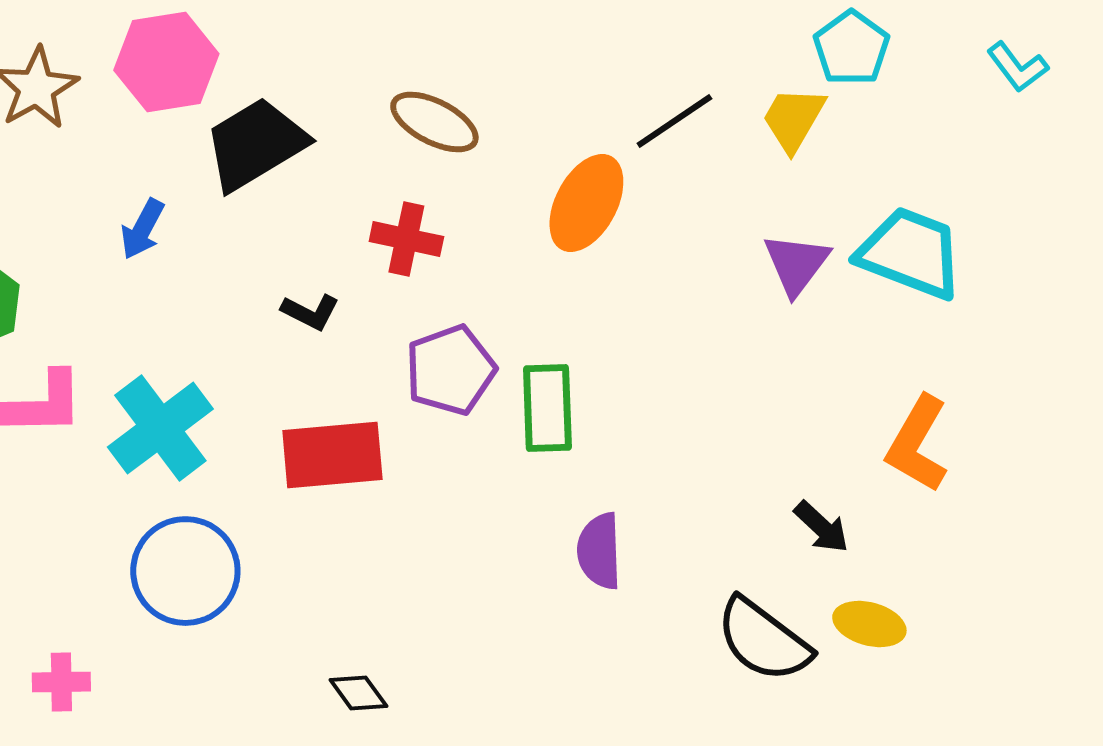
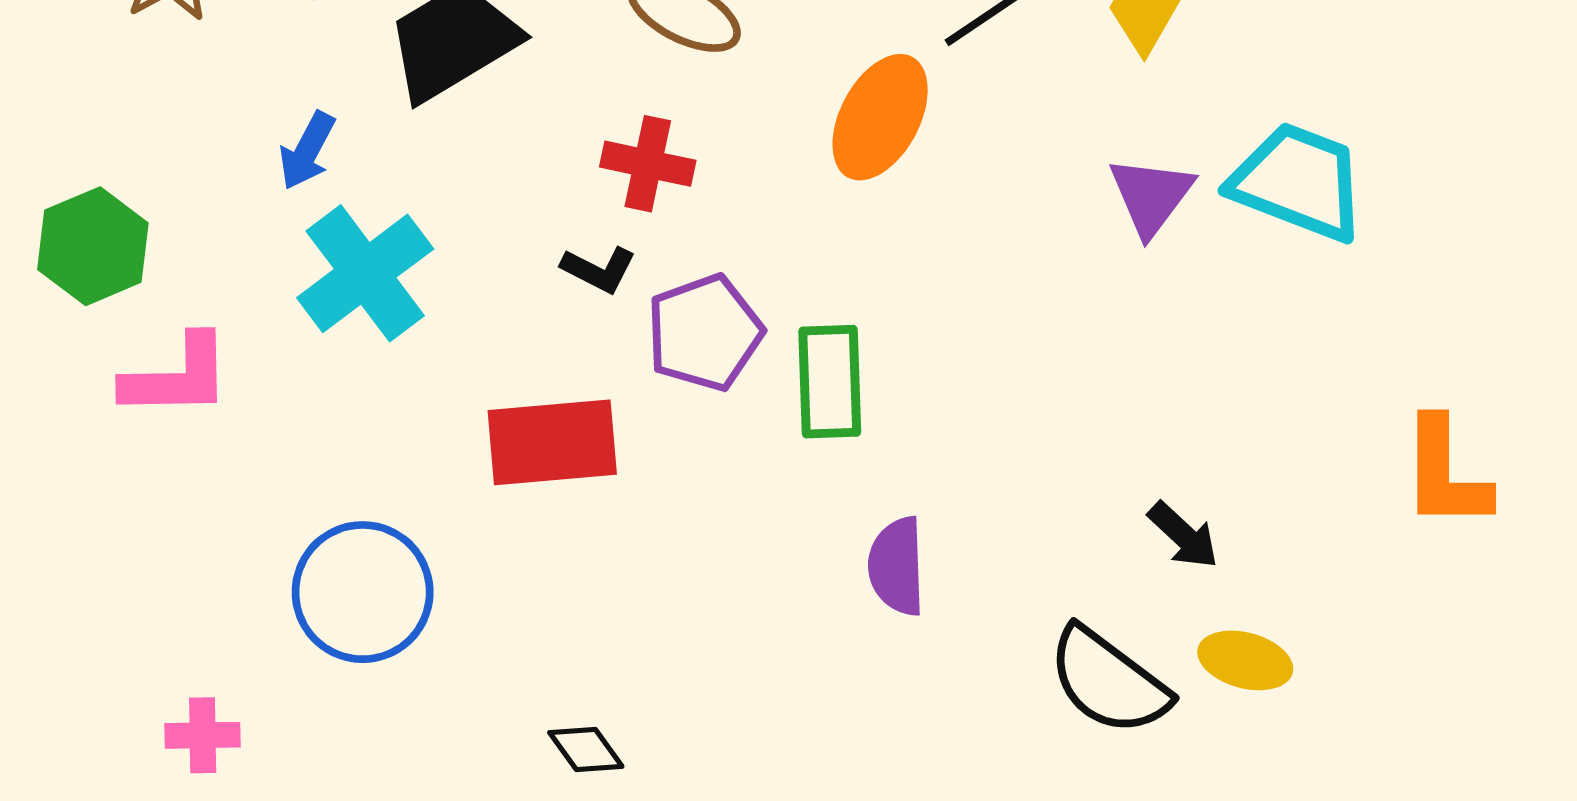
black L-shape: (310, 312) -> (599, 269), moved
cyan cross: (160, 428) -> (365, 273), moved
orange L-shape: (917, 444) -> (1445, 473), moved, turned -30

